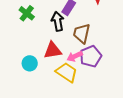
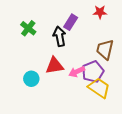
brown trapezoid: (82, 33) -> (105, 49), moved
yellow trapezoid: (67, 72) -> (99, 88), moved

